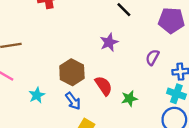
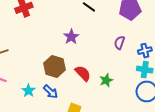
purple star: (109, 42) -> (71, 37), moved
blue arrow: (73, 101) -> (51, 92), moved

